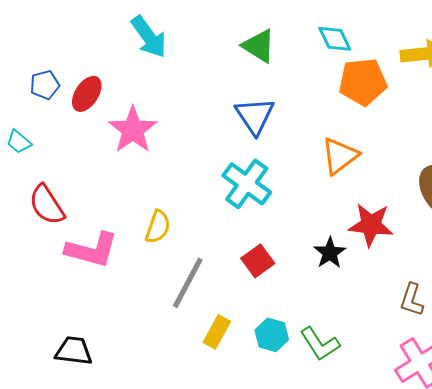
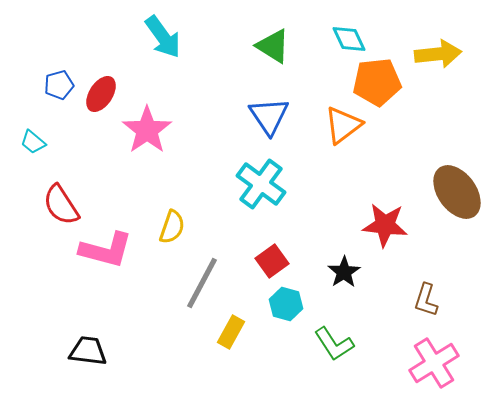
orange triangle: (340, 156) -> (343, 125), moved
black star: (330, 253) -> (344, 272), moved
cyan hexagon: (272, 335) -> (286, 304), moved

